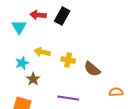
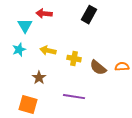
black rectangle: (62, 16) -> (89, 15), moved
cyan star: (22, 63) -> (19, 50), moved
orange semicircle: (116, 92) -> (122, 67), moved

